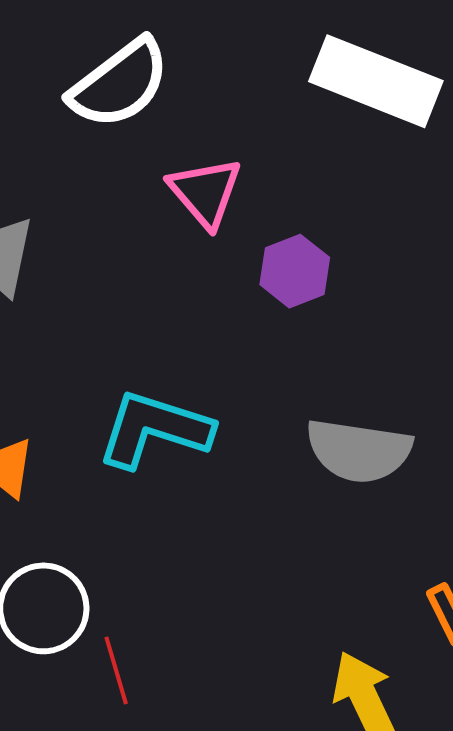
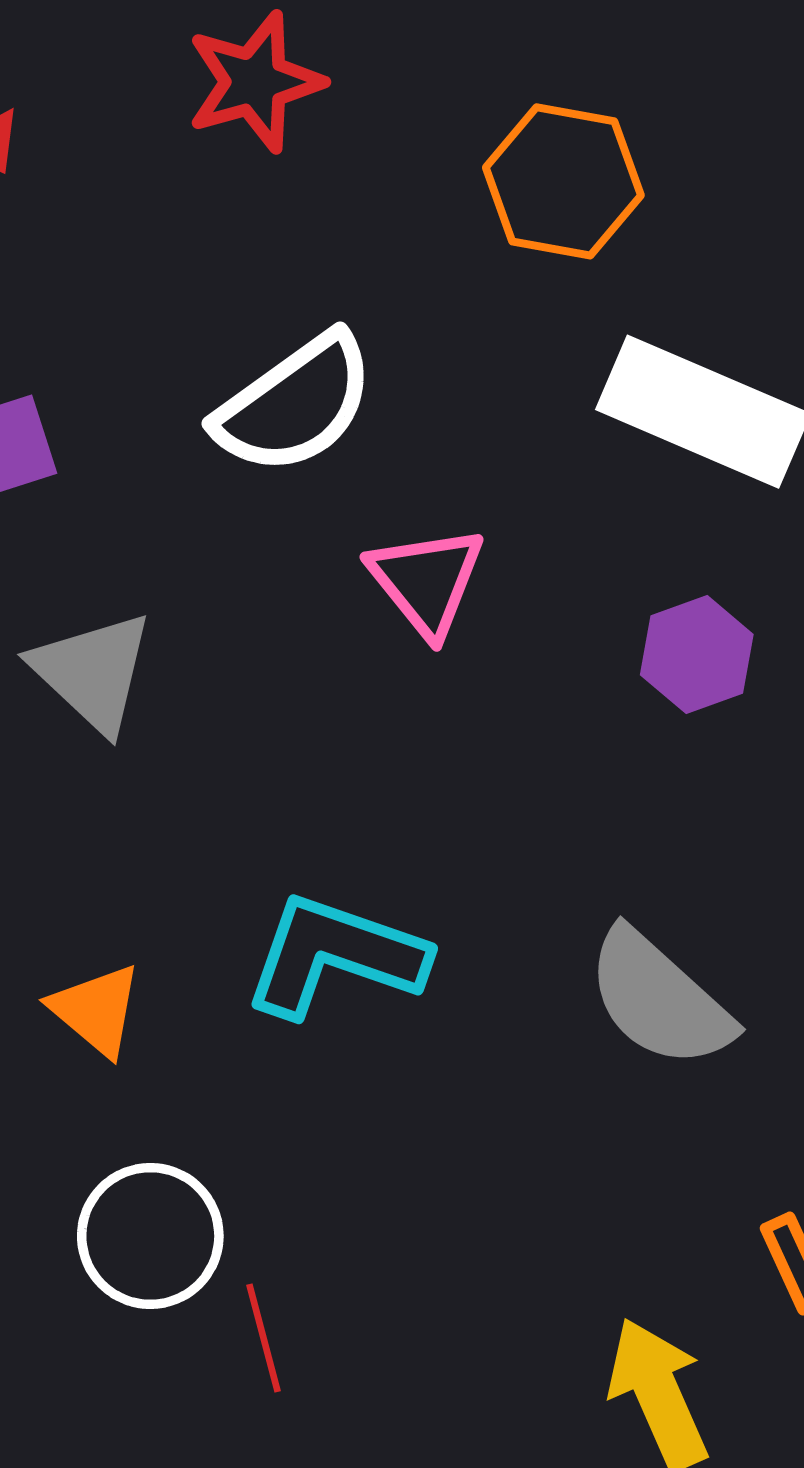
purple hexagon: (295, 271) -> (697, 655), moved
gray semicircle: (359, 451) -> (659, 999), turned 32

